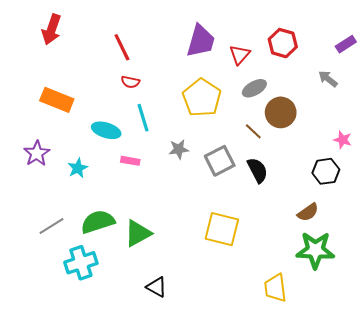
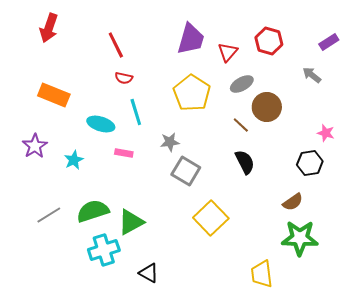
gray square: (220, 161) -> (186, 171), moved, turned -32
yellow square: (222, 229) -> (211, 218), turned 32
cyan cross: (81, 263) -> (104, 250), moved

